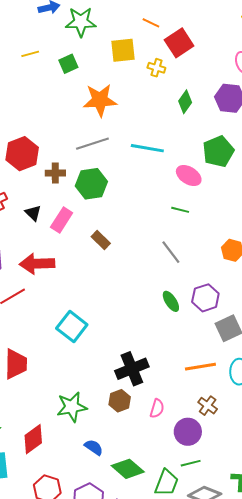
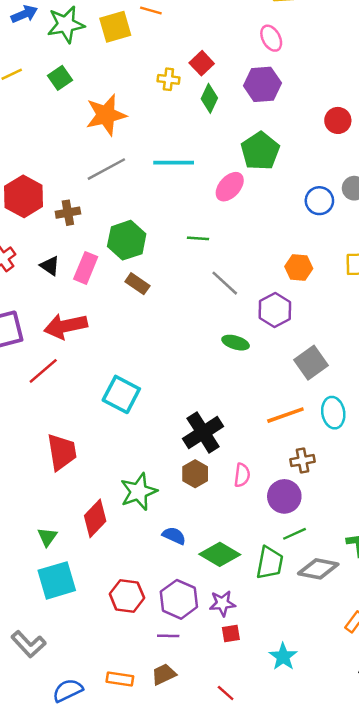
red square: (179, 43) -> (202, 63), moved, size x0.7
yellow square: (123, 50) -> (115, 27), moved
yellow cross: (156, 68) -> (168, 79), moved
pink ellipse: (189, 176) -> (230, 187), turned -70
green hexagon: (91, 184) -> (127, 240), moved
green line: (180, 210) -> (198, 238), moved
purple hexagon: (205, 298) -> (275, 310), moved
green ellipse: (171, 301) -> (236, 343), turned -30
brown cross: (208, 406) -> (302, 461), turned -36
red diamond: (33, 439) -> (95, 518), moved

